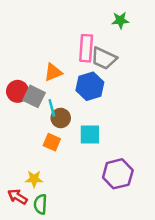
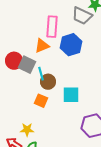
pink rectangle: (86, 48) -> (52, 27), moved
gray trapezoid: (104, 58) -> (82, 16), moved
blue hexagon: (90, 86) -> (71, 45), moved

